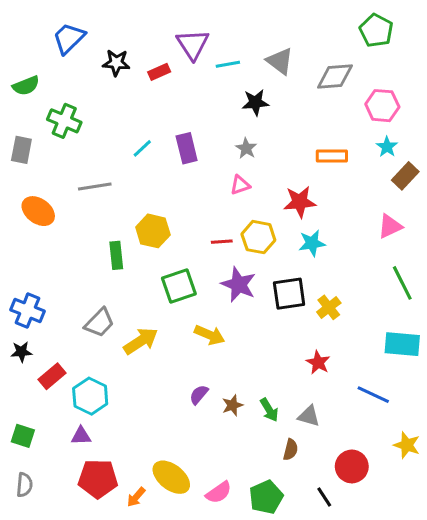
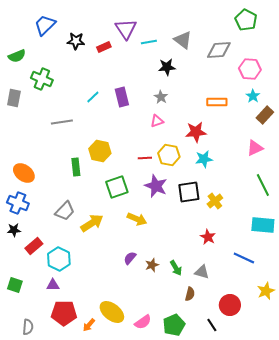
orange ellipse: (38, 211) -> (24, 173), moved
yellow star: (407, 445) -> (266, 291), turned 30
gray semicircle: (24, 485) -> (28, 327), moved

